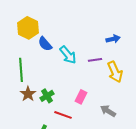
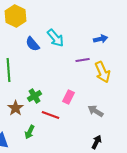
yellow hexagon: (28, 28) -> (16, 16), moved
cyan arrow: (68, 55) -> (56, 38), moved
brown star: (28, 94) -> (16, 108), moved

